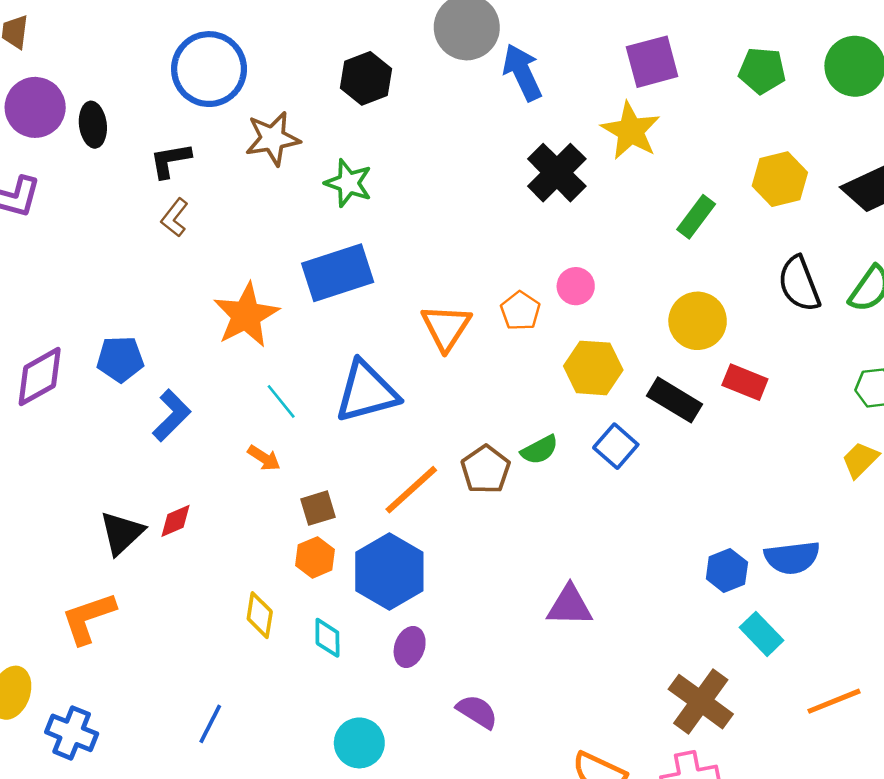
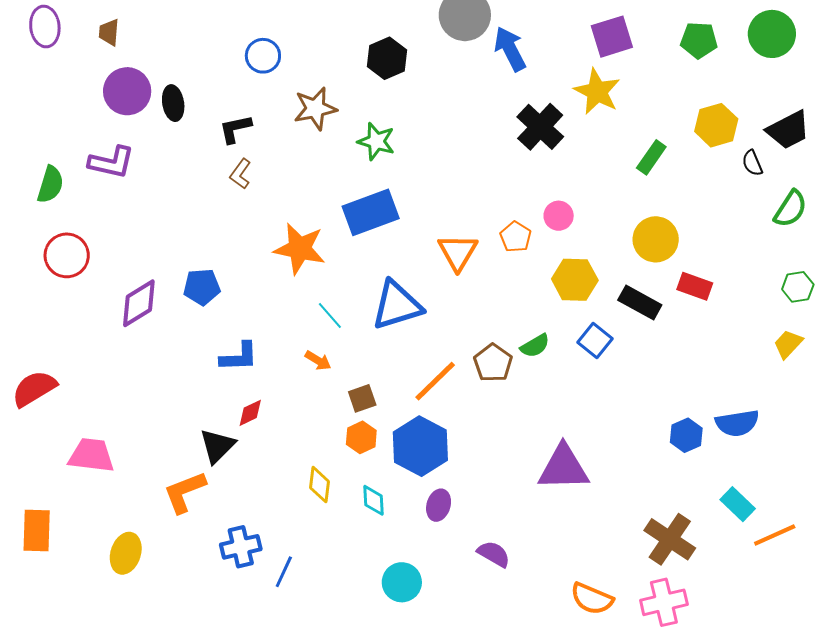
blue circle: (209, 69) -> (263, 56), size x0.6
black semicircle: (799, 284) -> (752, 163), moved, size x0.6
orange star: (246, 315) -> (300, 249), turned -30
blue L-shape: (172, 415) -> (239, 357), moved, turned 45
black triangle: (122, 533) -> (217, 446), moved
purple triangle: (570, 606) -> (563, 468), size x1.4
cyan rectangle: (762, 634) -> (738, 504), moved
blue cross: (72, 733) -> (241, 547), moved, turned -33

